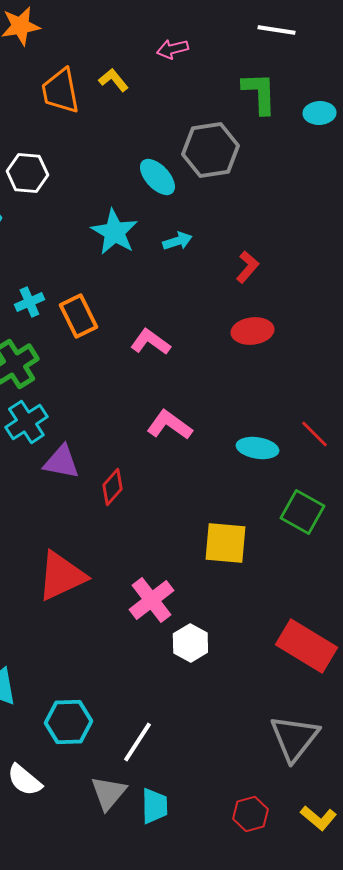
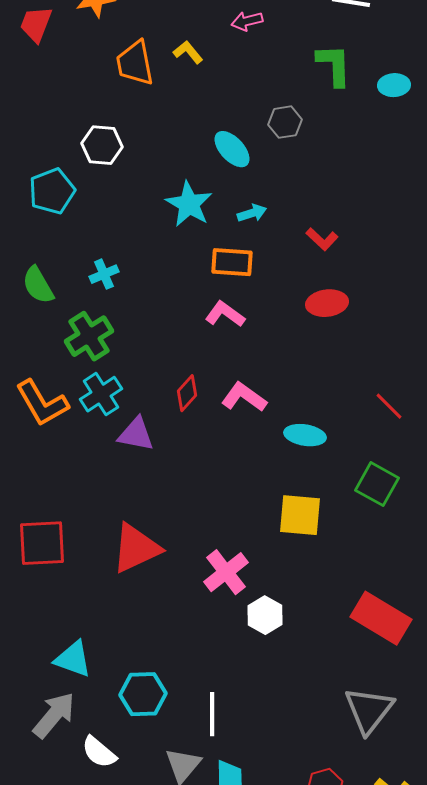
gray hexagon: (210, 150) -> (285, 122), size x0.6
red L-shape: (247, 267) -> (322, 239), turned 92
orange rectangle: (78, 316) -> (232, 262), moved, turned -60
cyan ellipse: (257, 448) -> (305, 435), moved
red diamond: (112, 487) -> (187, 393), moved
white line: (137, 742) -> (212, 714), turned -33

